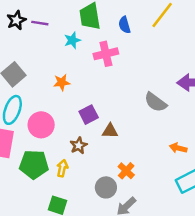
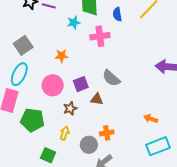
gray semicircle: (156, 102) -> (111, 78), moved
pink circle: (41, 125) -> (53, 85), moved
yellow arrow: (62, 168) -> (65, 133), moved
orange cross: (126, 171) -> (107, 133), turned 32

